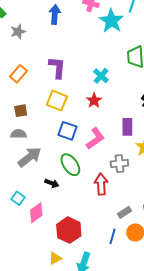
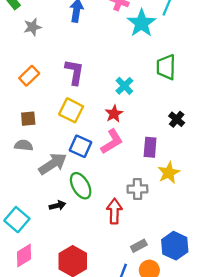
pink L-shape: (95, 139) -> (112, 142), moved
gray arrow: (30, 157) -> (53, 164), moved
black arrow: (52, 183) -> (57, 206), turned -40
cyan square: (18, 198) -> (17, 220), size x1.5
pink diamond: (36, 213) -> (24, 256), moved

